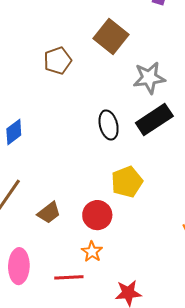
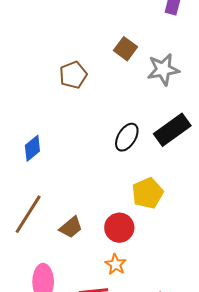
brown square: (111, 37) -> (125, 49), size x0.7
gray star: (149, 78) -> (163, 69), moved
black ellipse: (109, 125) -> (127, 137), turned 48

